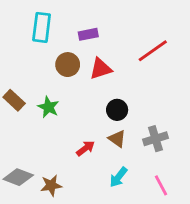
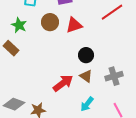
green star: (48, 107) -> (19, 25), moved
red arrow: (85, 148) -> (63, 83), size x1.5

